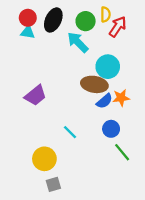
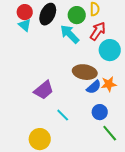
red arrow: (118, 27) -> (98, 31), moved
cyan triangle: (28, 32) -> (25, 25), turned 32
cyan circle: (108, 67) -> (110, 50), moved
purple trapezoid: (36, 96) -> (44, 90), moved

